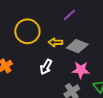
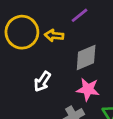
yellow arrow: (55, 42) -> (54, 36), moved
gray diamond: (77, 46) -> (86, 58), turned -50

